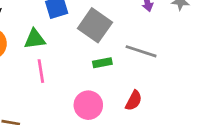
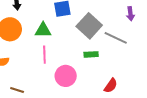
gray line: (141, 51) -> (116, 38), moved
pink circle: (88, 105) -> (66, 76), moved

